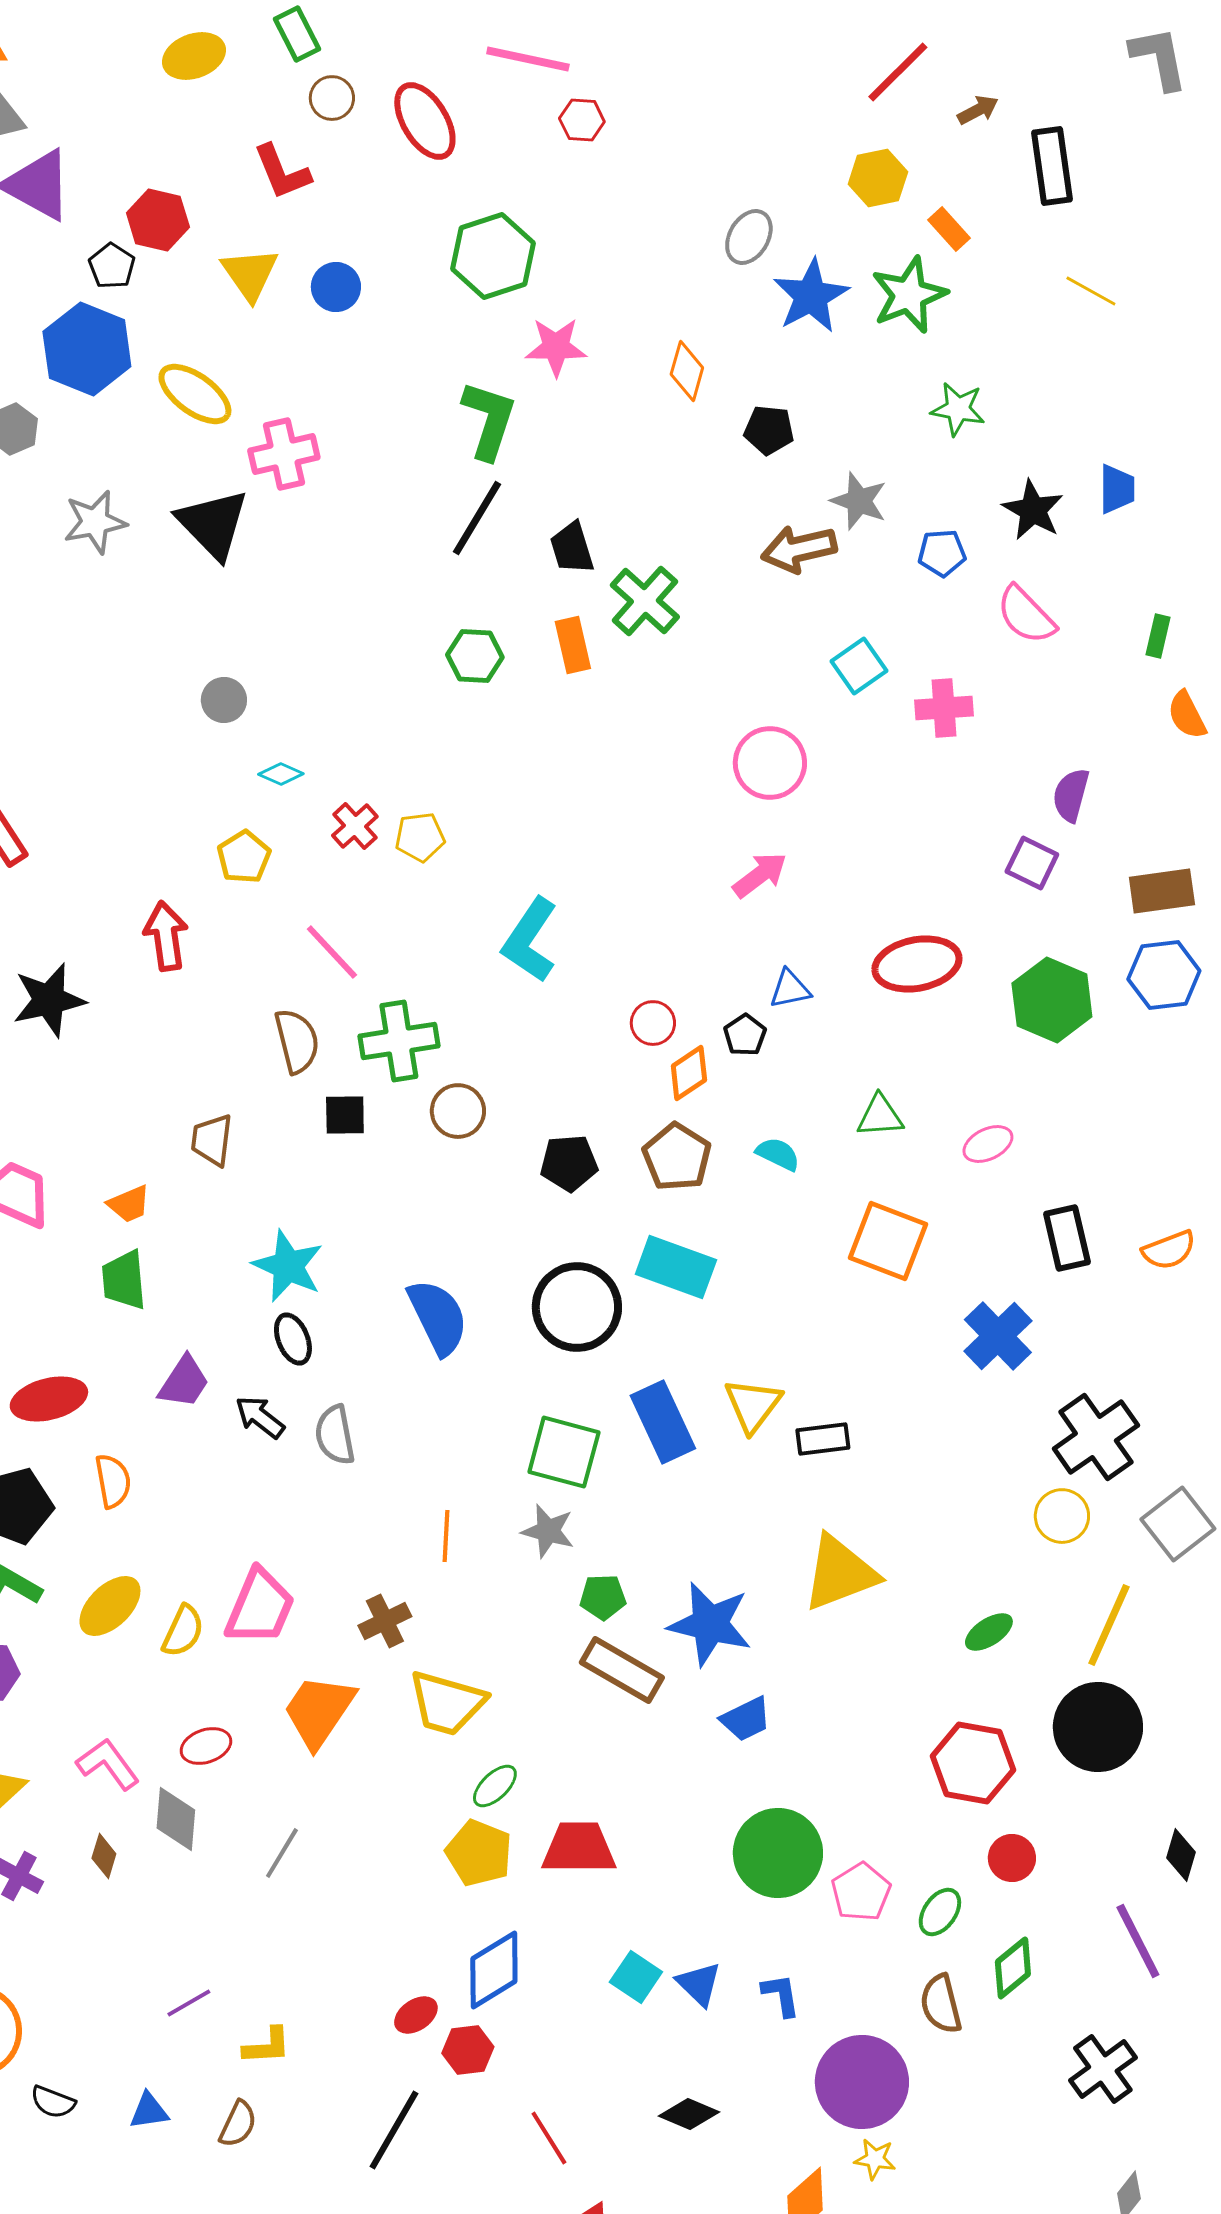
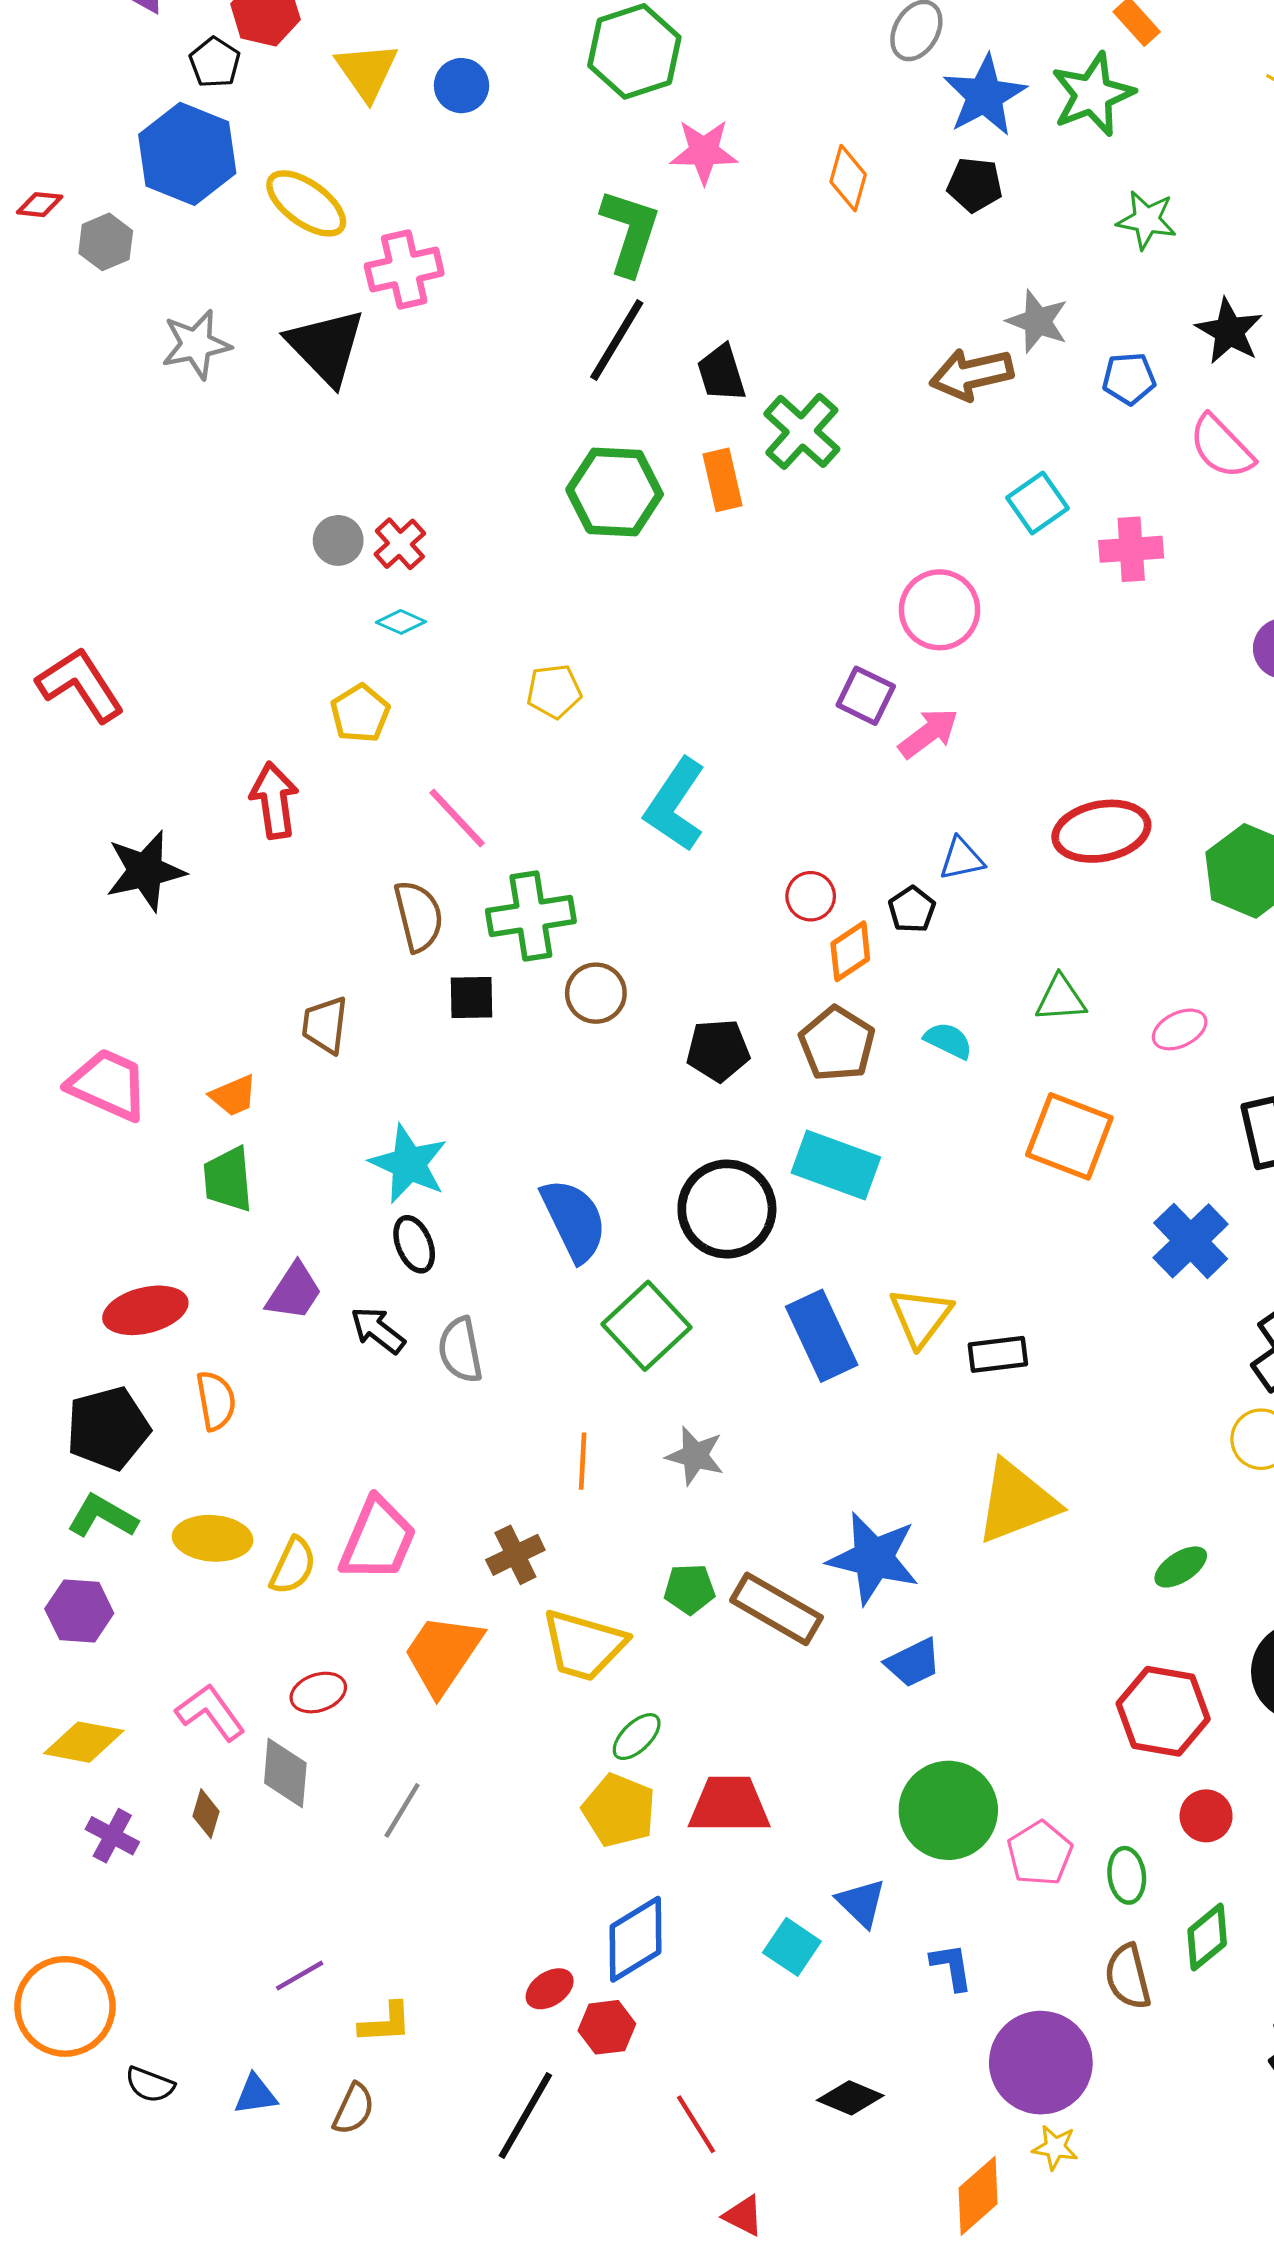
black pentagon: (769, 430) -> (975, 185), moved
green hexagon: (475, 656) -> (615, 492), size x1.5
red cross: (355, 826) -> (400, 544), moved
purple square: (1032, 863) -> (866, 696), moved
green square: (564, 1452) -> (647, 1326), moved, turned 32
green pentagon: (603, 1597) -> (689, 1589), moved
yellow ellipse: (110, 1606) -> (213, 1538), turned 48
green ellipse: (940, 1912) -> (1127, 1875), turned -42
blue triangle: (699, 1984) -> (861, 1903), moved

